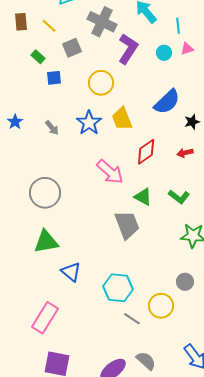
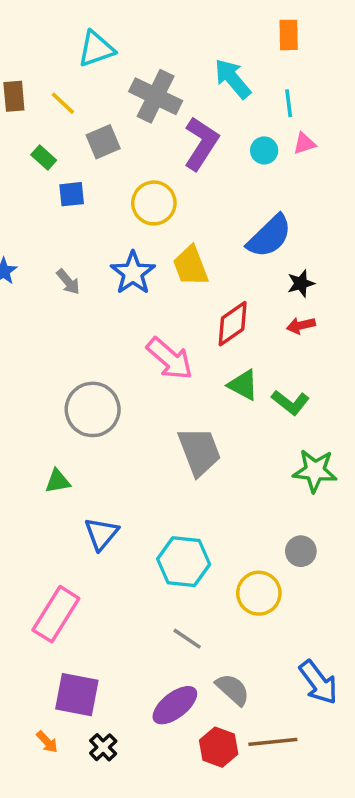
black star: (192, 122) -> (301, 283), moved
gray circle: (45, 193) -> (93, 409), moved
green triangle: (143, 197) -> (243, 385), moved
green triangle: (46, 242) -> (58, 481), size x0.6
blue triangle: (71, 272) -> (101, 534), turned 30
gray line: (132, 319) -> (187, 639), moved

